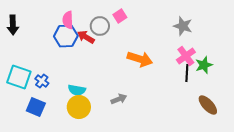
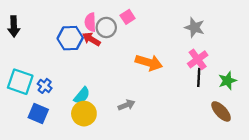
pink semicircle: (68, 20) -> (90, 22), moved
green star: (204, 65) -> (227, 81), moved
cyan semicircle: (77, 90) -> (82, 96), turned -60

